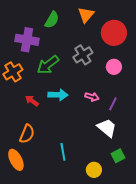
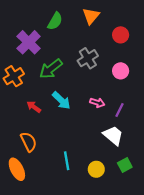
red circle: (114, 33) -> (121, 35), size x0.6
purple cross: (27, 40) -> (29, 42), turned 35
cyan arrow: (58, 95) -> (61, 100), turned 42
orange semicircle: (27, 134) -> (29, 142), turned -48
yellow circle: (94, 170) -> (96, 169), moved

